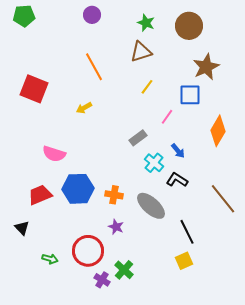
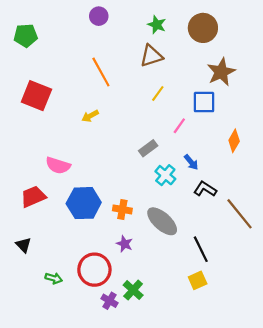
green pentagon: (24, 16) -> (26, 35), moved
orange diamond: (218, 131) -> (234, 141), size x0.7
black L-shape: (177, 180) -> (205, 189), moved
red trapezoid: (40, 195) -> (33, 197), moved

